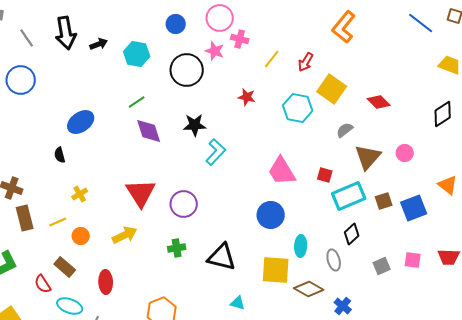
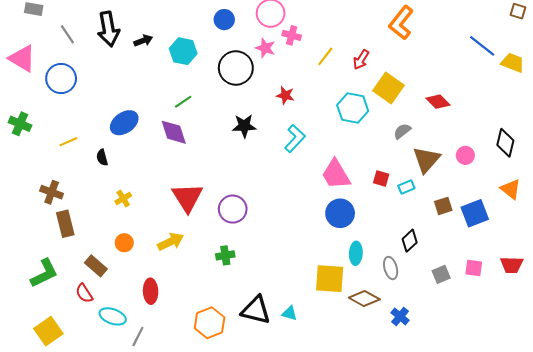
blue line: (421, 23) -> (482, 46), moved
red star: (247, 97) -> (285, 95), moved
black diamond: (443, 114) -> (505, 143), moved, turned -44
purple diamond: (149, 131) -> (174, 132), moved
cyan L-shape: (216, 152) -> (295, 139), moved
cyan rectangle: (349, 196) -> (406, 187), moved, size x0.5
blue circle: (271, 215) -> (340, 213), moved
yellow line: (58, 222) -> (68, 142), moved
black triangle: (222, 257) -> (256, 310), moved
brown rectangle: (65, 267) -> (96, 266), moved

